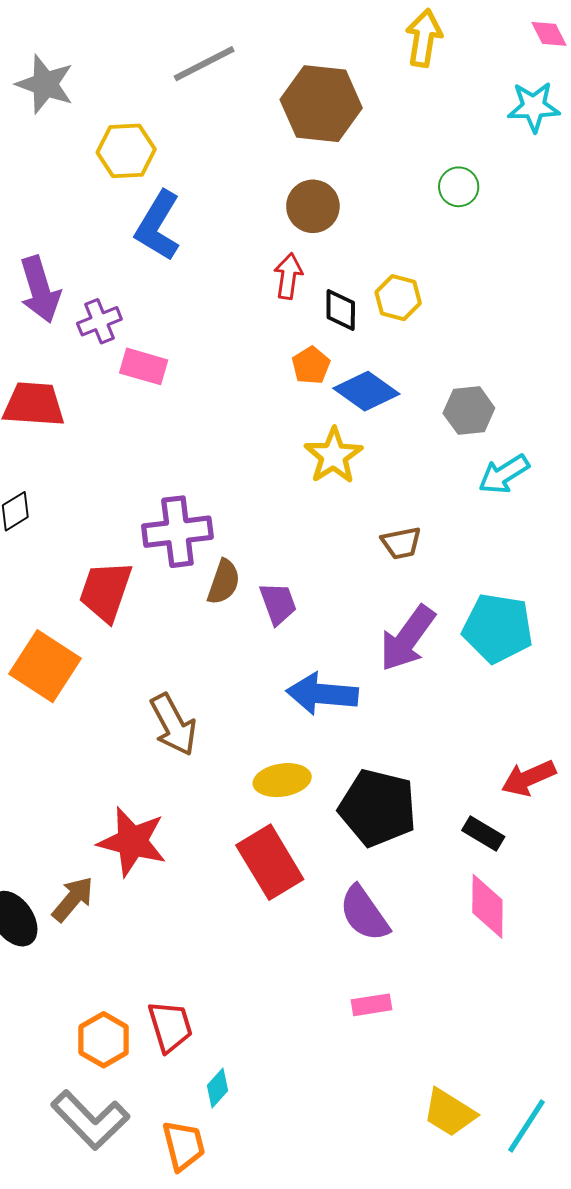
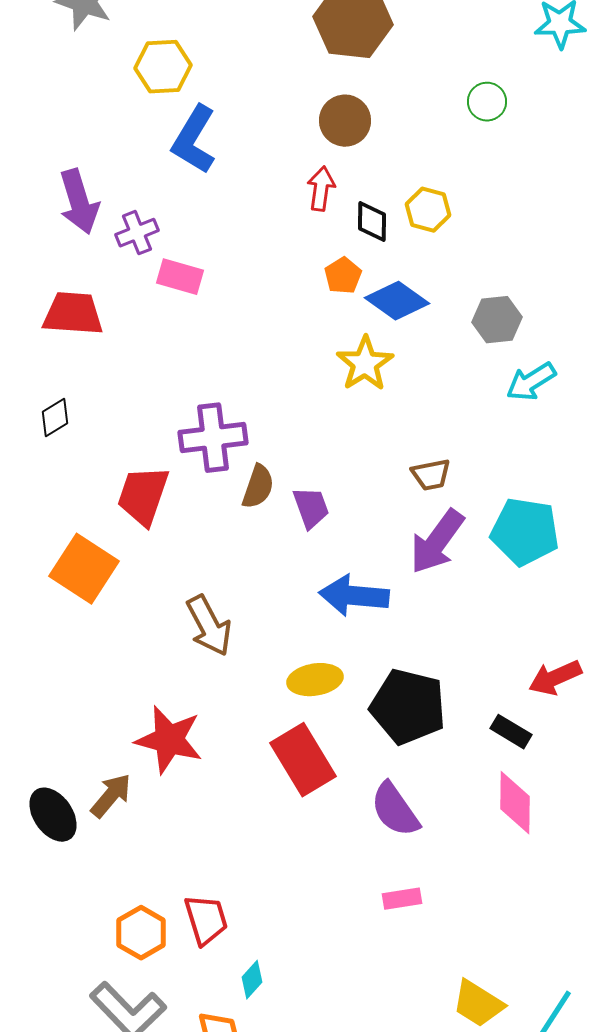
brown trapezoid: (401, 543) -> (431, 475), moved

